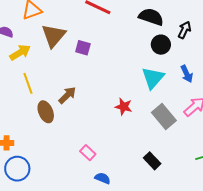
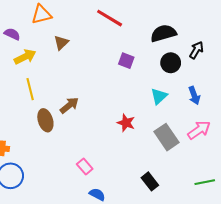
black semicircle: (151, 17) -> (163, 33), turned -40
brown triangle: (54, 36) -> (61, 43), size x0.6
purple square: (83, 48) -> (126, 61), moved
cyan triangle: (153, 78) -> (159, 96), size x0.7

